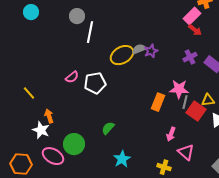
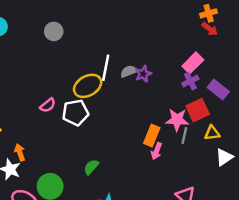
pink rectangle: (192, 16) -> (193, 63), moved
red arrow: (195, 30) -> (210, 29), moved
white line: (90, 32) -> (106, 68), moved
yellow ellipse: (122, 55) -> (88, 86), moved
red square: (196, 111) -> (198, 110), moved, turned 30
pink arrow: (171, 134) -> (157, 151), moved

